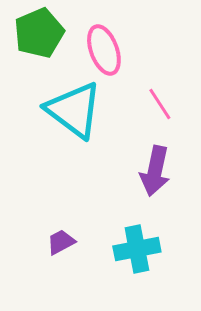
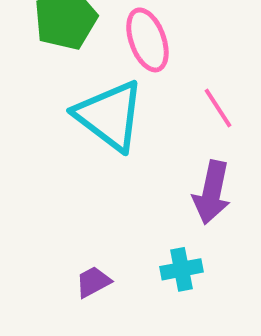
cyan cross: (137, 249) -> (182, 269), moved, size x0.7

